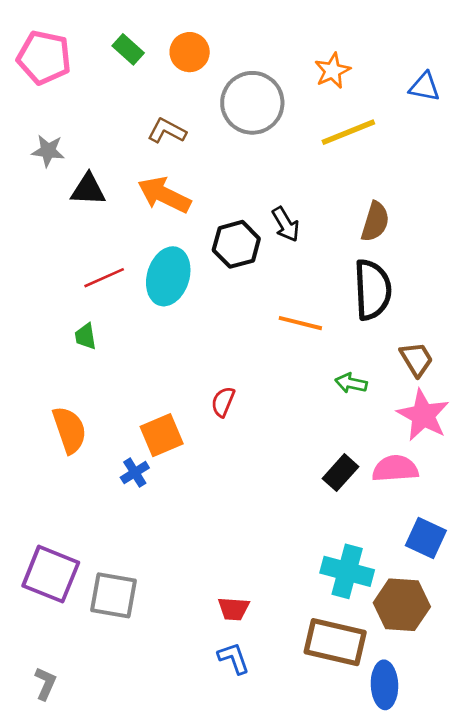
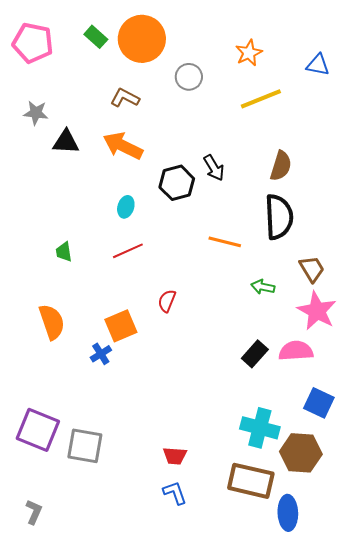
orange circle: (190, 52) -> (142, 39), size x1.6
gray circle: (252, 103) -> (189, 77), size x0.6
cyan ellipse: (168, 276) -> (126, 207), size x0.5
red line: (104, 278) -> (128, 251), moved

